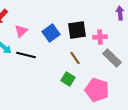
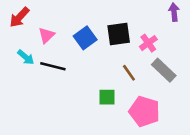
pink cross: (100, 37) -> (148, 43), turned -32
brown line: (75, 58) -> (129, 73), moved
green square: (68, 79) -> (107, 97), turned -32

